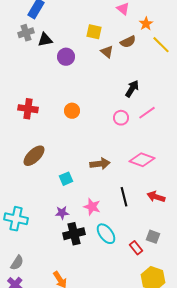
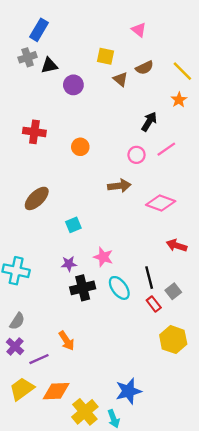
orange star: (146, 24) -> (179, 100), moved
red cross: (28, 109) -> (34, 132), moved
brown arrow: (100, 164) -> (119, 186), moved
black line: (124, 197) -> (149, 278), moved
gray square: (153, 237) -> (173, 291), turned 32

